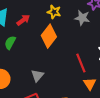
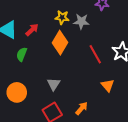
gray star: (82, 18) -> (81, 21), moved
red line: (81, 63) -> (95, 54), moved

